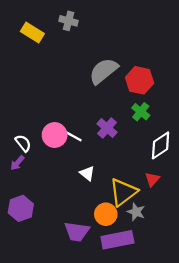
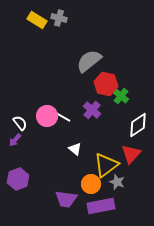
yellow rectangle: (32, 33) -> (37, 20), moved
red hexagon: (140, 80) -> (106, 84), moved
red triangle: (152, 179) -> (131, 154), size x1.5

